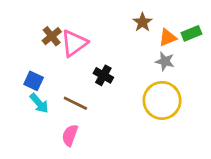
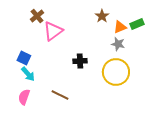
brown cross: (52, 36) -> (37, 16), moved
black cross: (103, 75) -> (80, 61), moved, turned -32
brown line: (75, 103) -> (60, 95), moved
pink semicircle: (70, 135) -> (24, 97), moved

